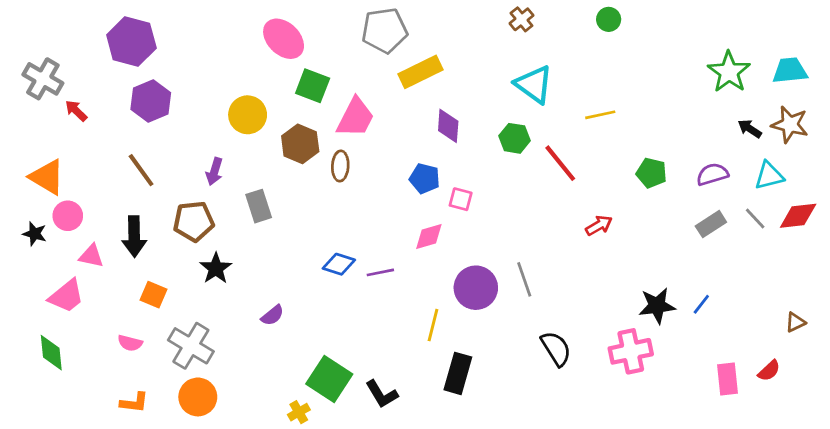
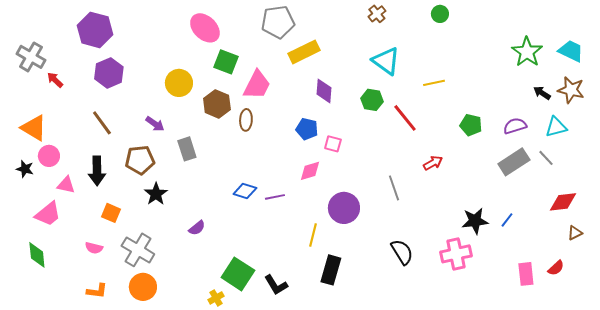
cyan trapezoid: (790, 71) -> (571, 51), turned 32
purple arrow: (214, 172) -> (155, 124), turned -72
red diamond: (798, 216) -> (563, 202), moved
gray rectangle: (711, 224) -> (514, 162), size x1.4
gray line: (524, 279) -> (394, 188), moved

